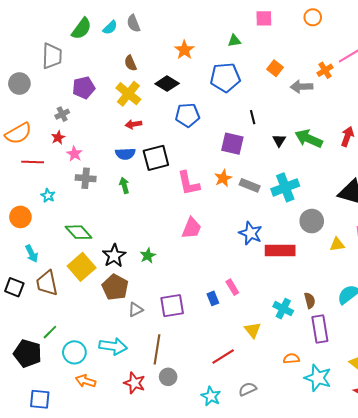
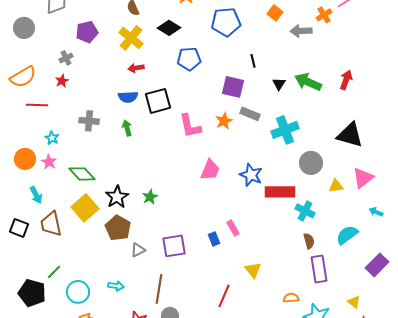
pink star: (74, 154) -> (49, 162), moved
gray rectangle: (250, 185) -> (250, 114), moved
pink trapezoid: (192, 228) -> (210, 170), moved
cyan cross: (283, 309) -> (305, 211), moved
cyan arrow: (113, 346) -> (116, 286), size x0.6
red line: (223, 356) -> (224, 296), turned -35

